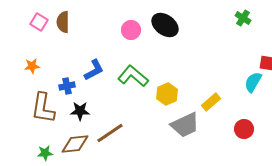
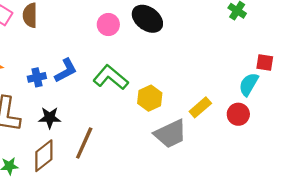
blue cross: (67, 86) -> (37, 77), moved
red circle: (244, 129) -> (238, 114), moved
brown line: (110, 133) -> (84, 143), turned -32
brown diamond: (75, 144) -> (44, 156), turned -32

